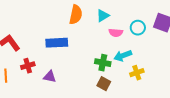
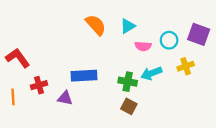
orange semicircle: (76, 15) -> (96, 25), turned -54
blue rectangle: (57, 43) -> (84, 76), moved
yellow cross: (137, 73) -> (186, 66), moved

